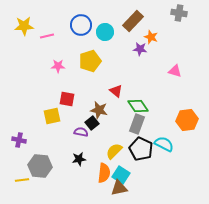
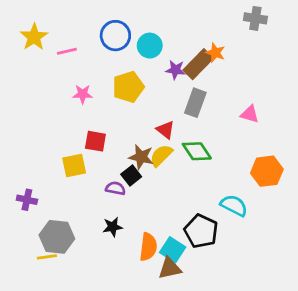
brown rectangle: (133, 21) -> (198, 64), moved
yellow star: (24, 26) -> (34, 37), turned -30
purple star: (140, 49) -> (175, 70), moved
pink triangle: (175, 71) -> (250, 114), moved
gray rectangle: (137, 124) -> (195, 103), moved
black pentagon: (141, 149) -> (201, 231), moved
yellow semicircle: (114, 151) -> (161, 155), moved
yellow line: (22, 180) -> (47, 257), moved

